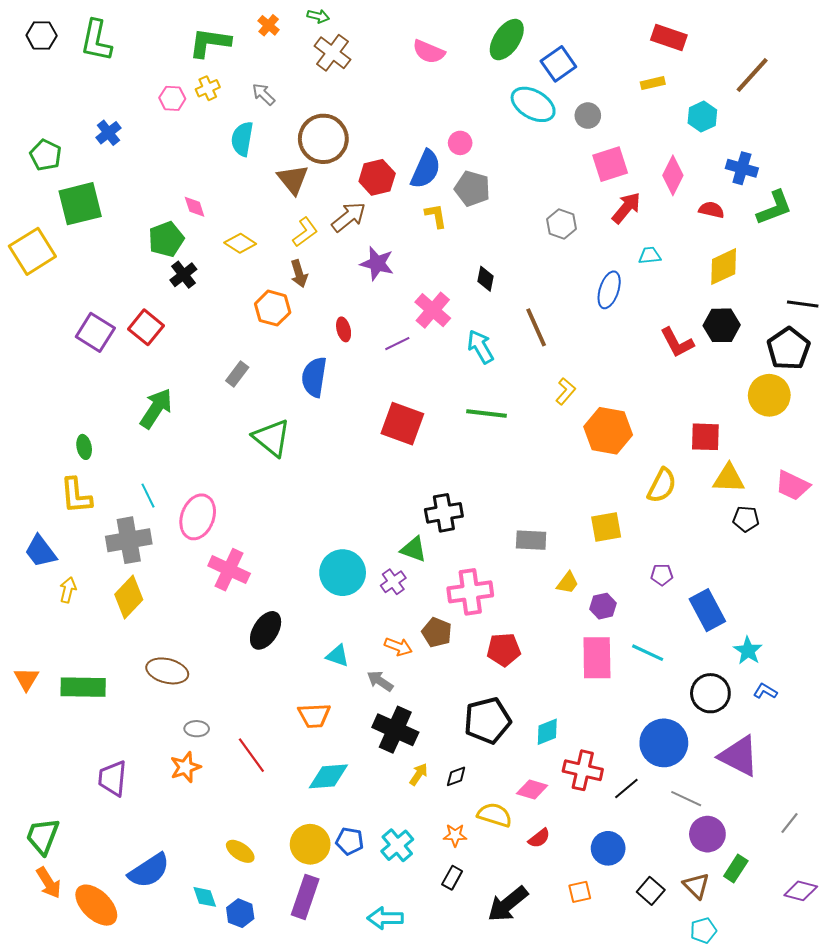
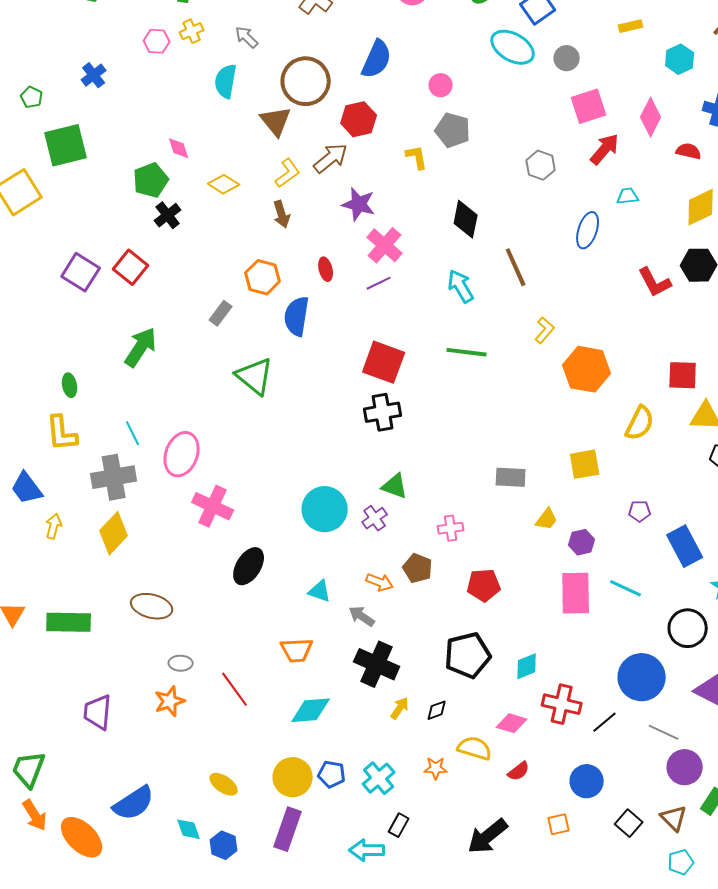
green pentagon: (46, 155) -> (32, 97), size x0.7
blue semicircle: (426, 169) -> (377, 59), moved
black diamond: (485, 279) -> (466, 219), size x1.5
orange hexagon: (273, 308) -> (263, 277), moved
pink cross: (433, 310) -> (385, 245), moved
black cross: (444, 513) -> (383, 412), moved
pink cross: (470, 592) -> (451, 528), size x0.6
black rectangle: (452, 878) -> (399, 825), moved

